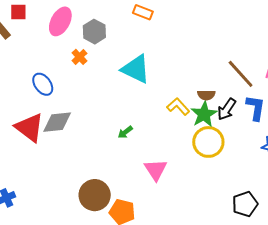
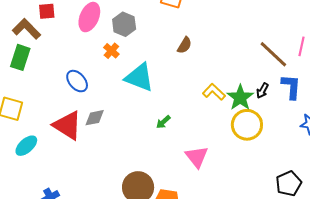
cyan triangle: (136, 69) -> (139, 77), moved
brown semicircle: (206, 95) -> (185, 45), moved, turned -54
black arrow: (227, 109) -> (262, 91), size x0.7
gray diamond: (57, 122) -> (95, 118), size x0.7

